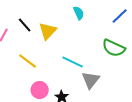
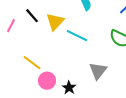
yellow line: (28, 61) -> (32, 63), moved
cyan line: (73, 62) -> (77, 36), moved

